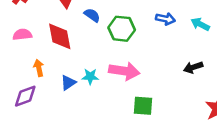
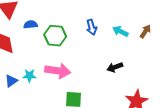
blue semicircle: (92, 15) -> (31, 25), turned -40
blue arrow: (165, 19) -> (92, 27), turned 63

